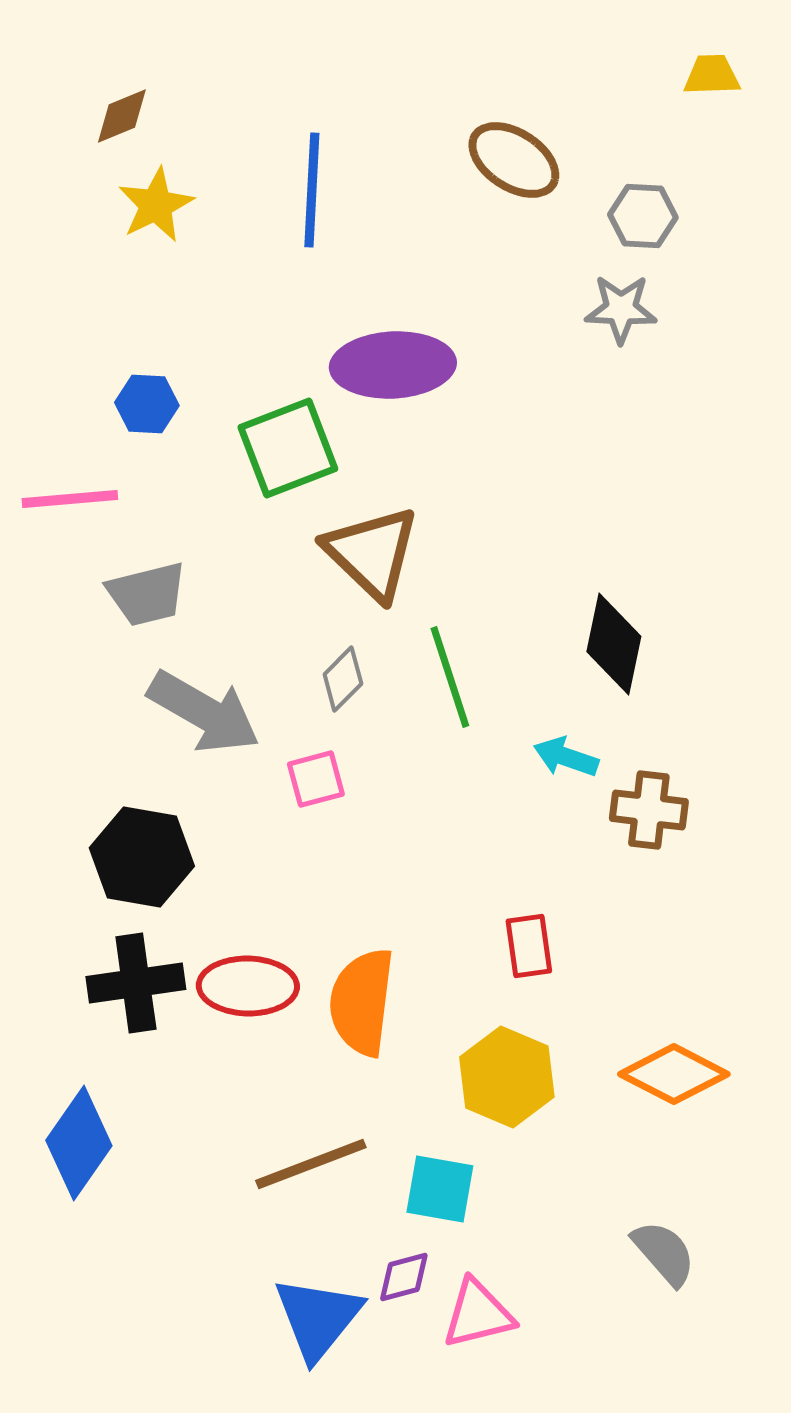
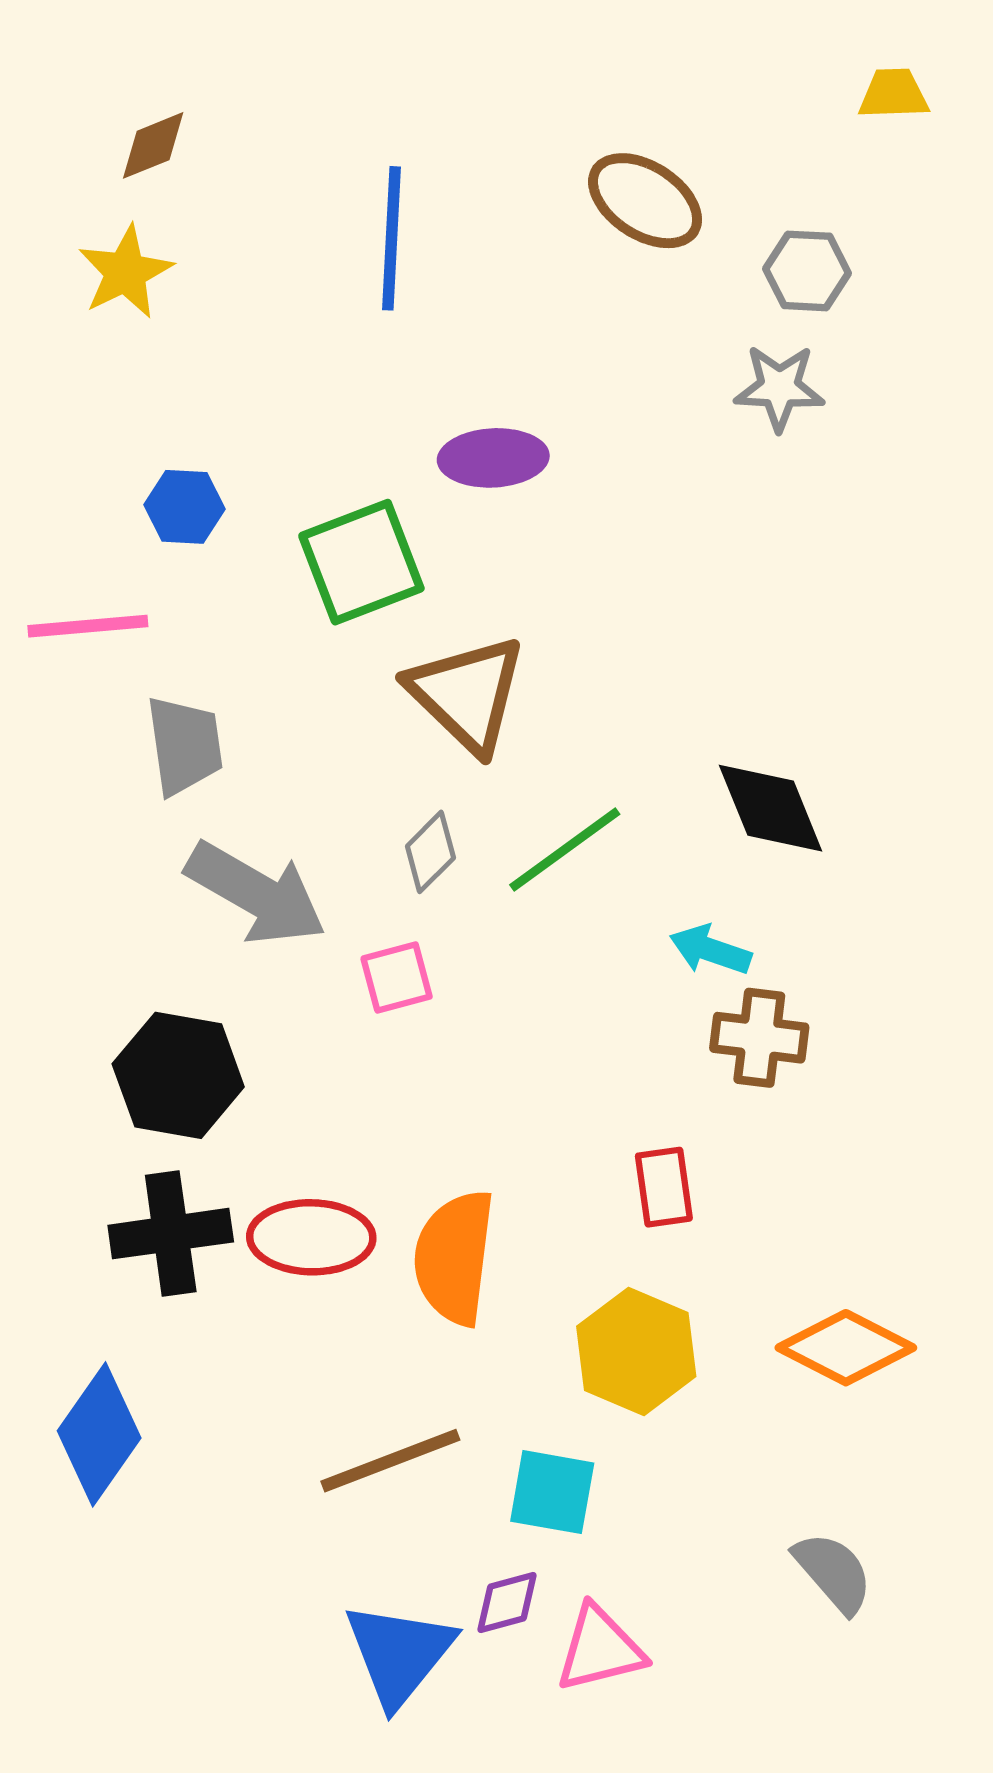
yellow star: (156, 205) -> (125, 272), moved
purple ellipse: (393, 365) -> (493, 458), size x0.7
gray trapezoid: (147, 594) -> (184, 745), turned -84
black diamond: (614, 644) -> (771, 808), turned -34
green line: (450, 677) -> (565, 849), turned 72
brown cross: (649, 810) -> (759, 1038), moved

